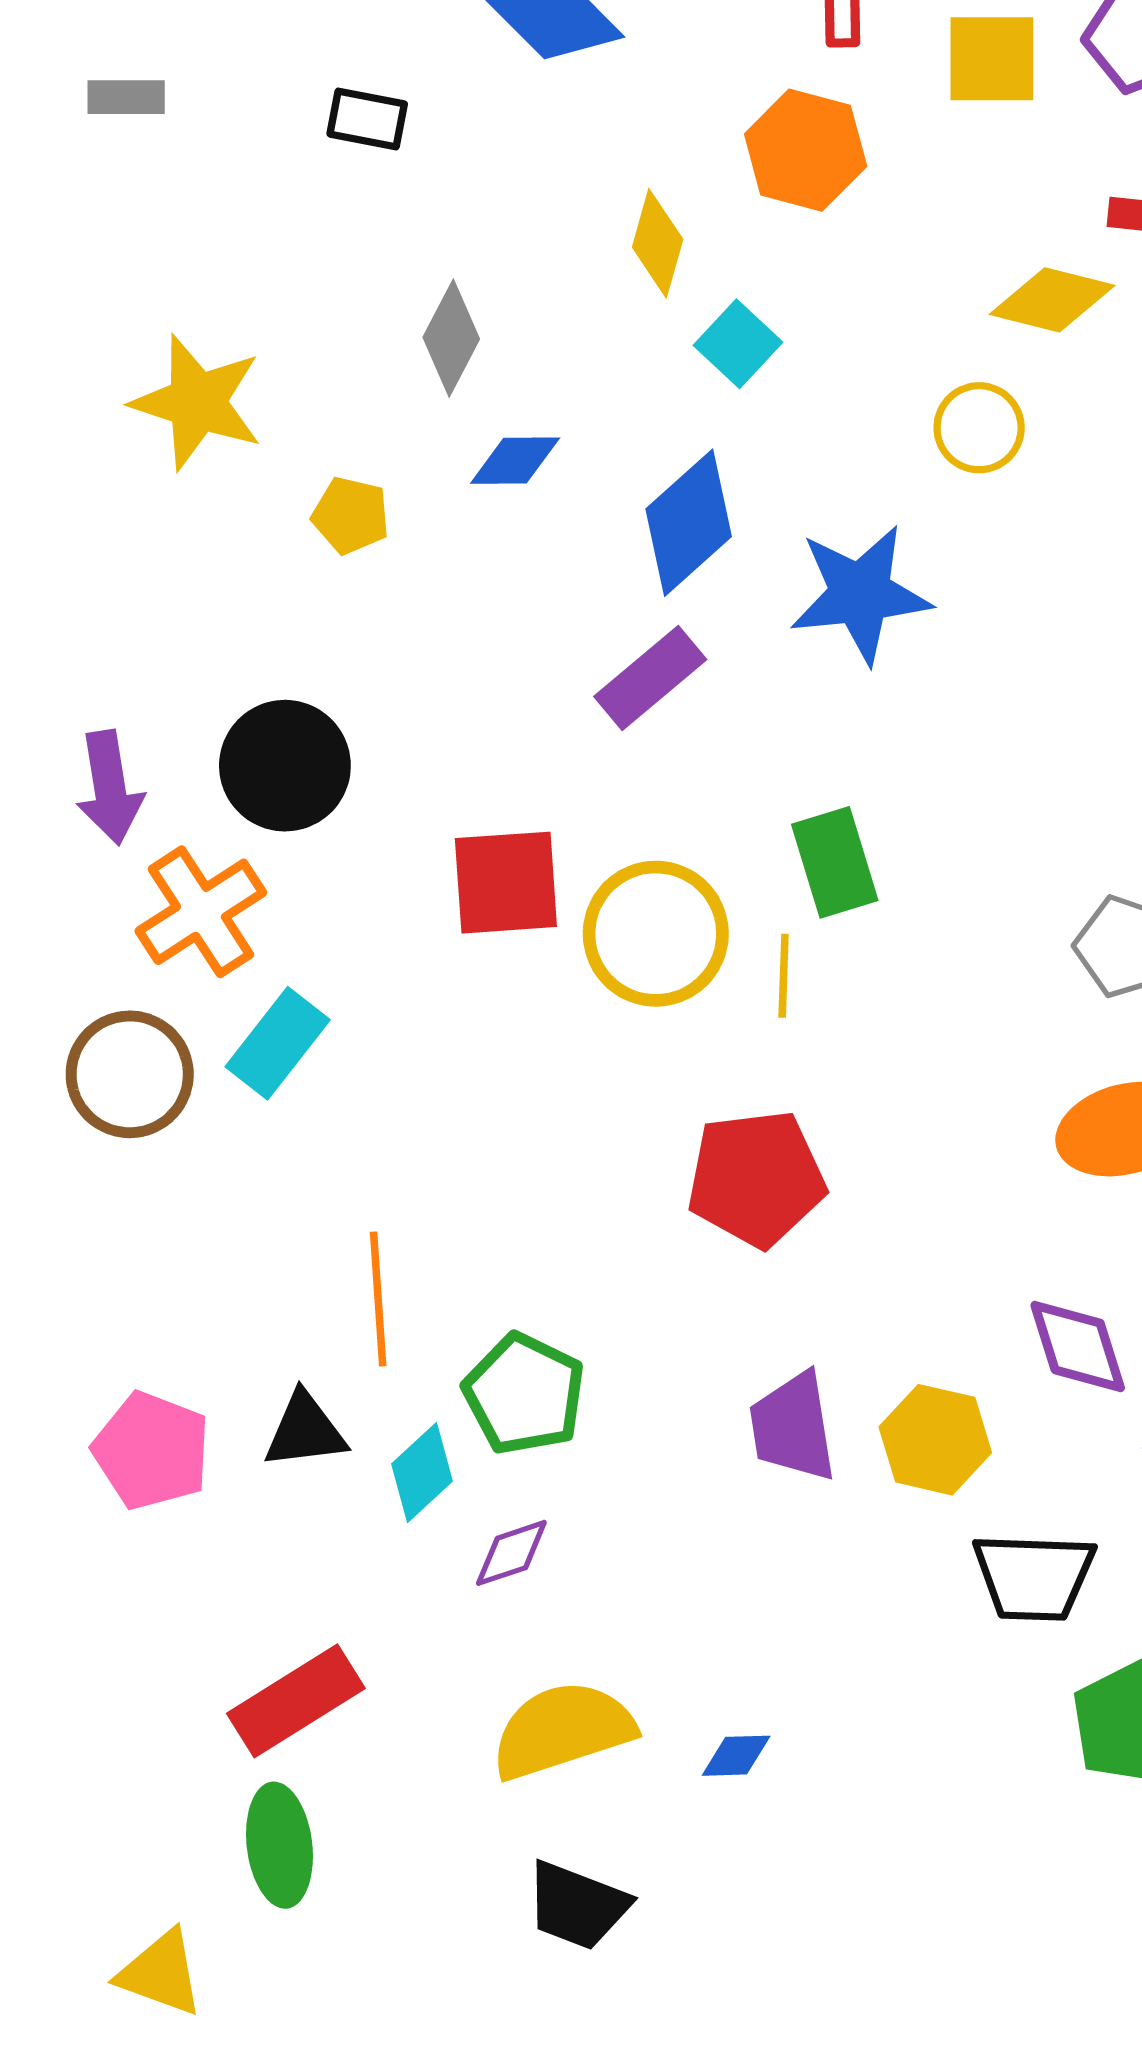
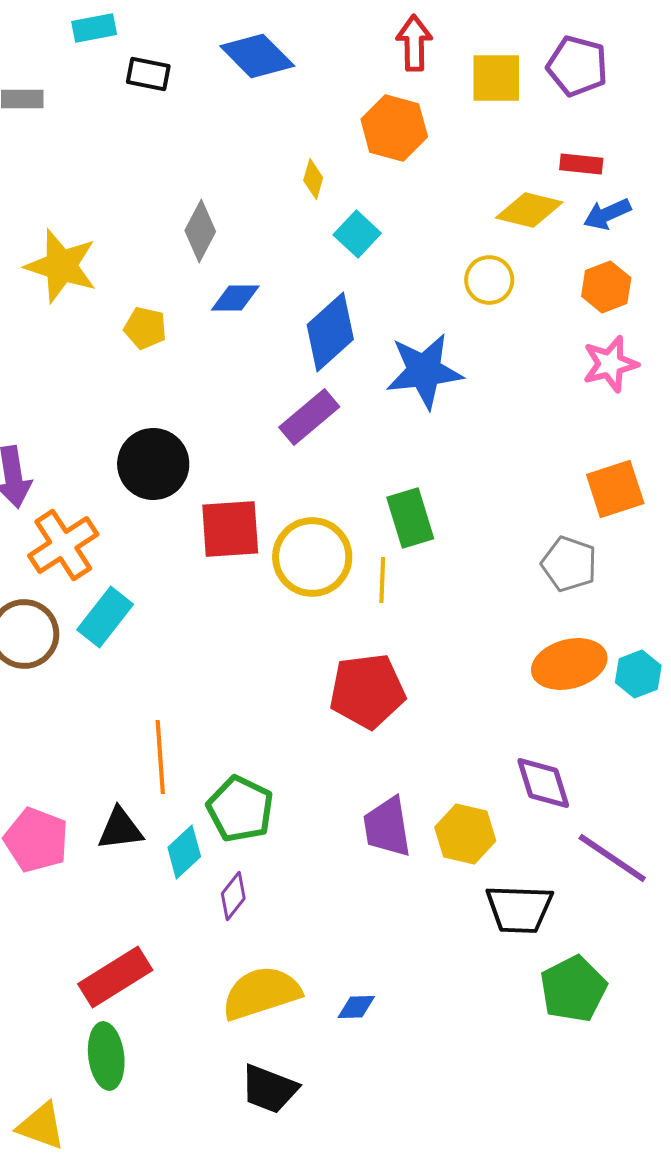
black rectangle: (367, 119) -> (148, 74), moved
yellow diamond: (658, 243) -> (313, 179), size x0.7
black circle: (285, 766) -> (153, 464), moved
purple diamond: (511, 1553) -> (233, 896), turned -33

